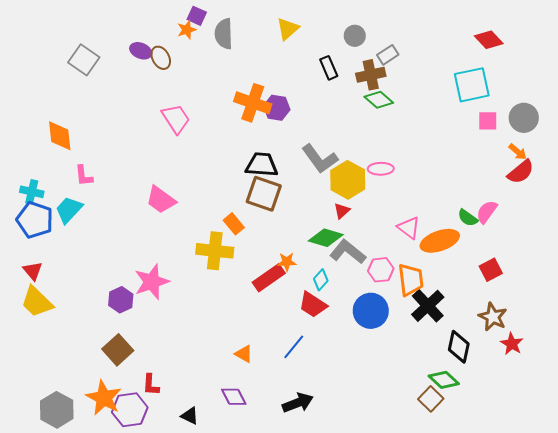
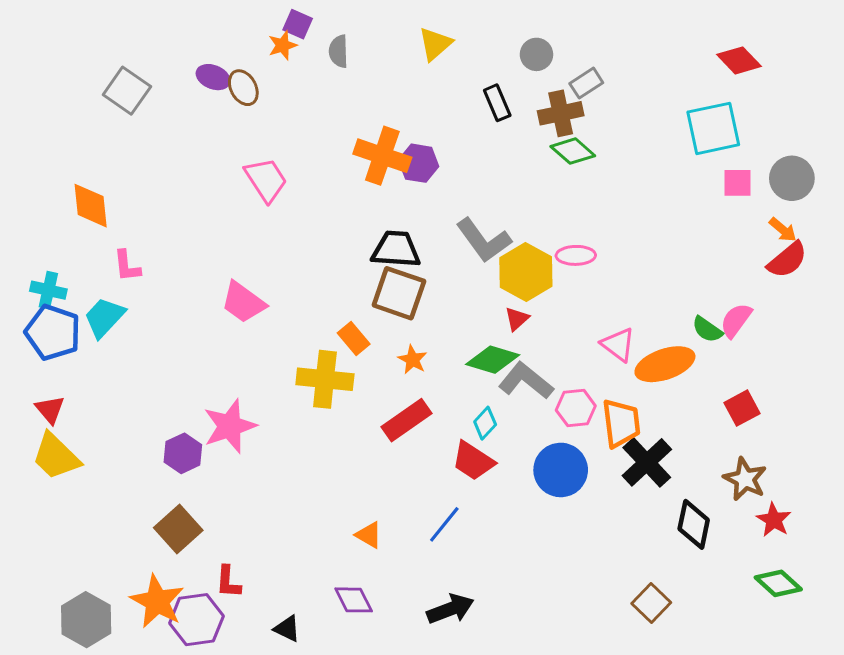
gray semicircle: (224, 34) -> (339, 51), size x0.7
orange star: (287, 262) -> (413, 360), moved, turned 30
green diamond: (444, 380) -> (778, 583), moved

